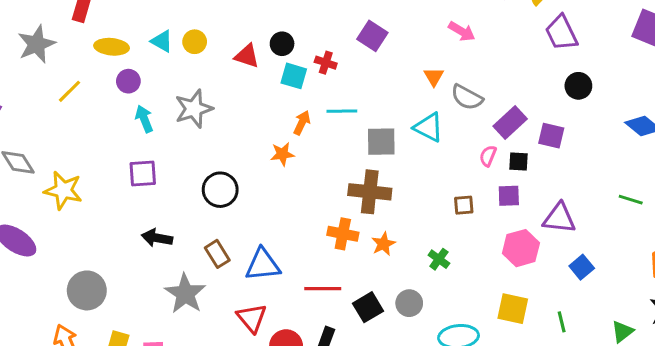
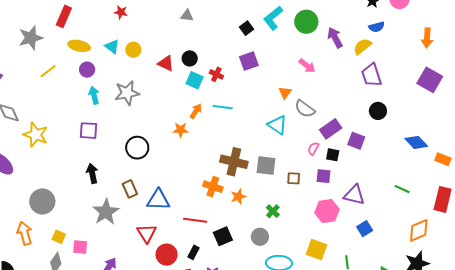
purple square: (372, 36) -> (249, 61), turned 30
gray square: (381, 142) -> (266, 165), moved
black arrow: (157, 238) -> (92, 173), turned 60
gray circle: (409, 303) -> (260, 237), moved

